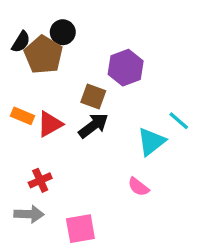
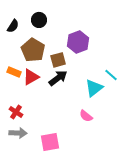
brown pentagon: (43, 55) -> (33, 50), moved
brown square: (93, 97) -> (58, 60), turned -35
red cross: (40, 180) -> (16, 112), moved, turned -32

